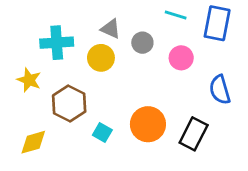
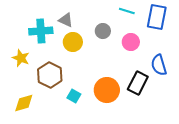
gray triangle: (111, 29) -> (66, 20), moved
black rectangle: (194, 134) -> (138, 83), moved

